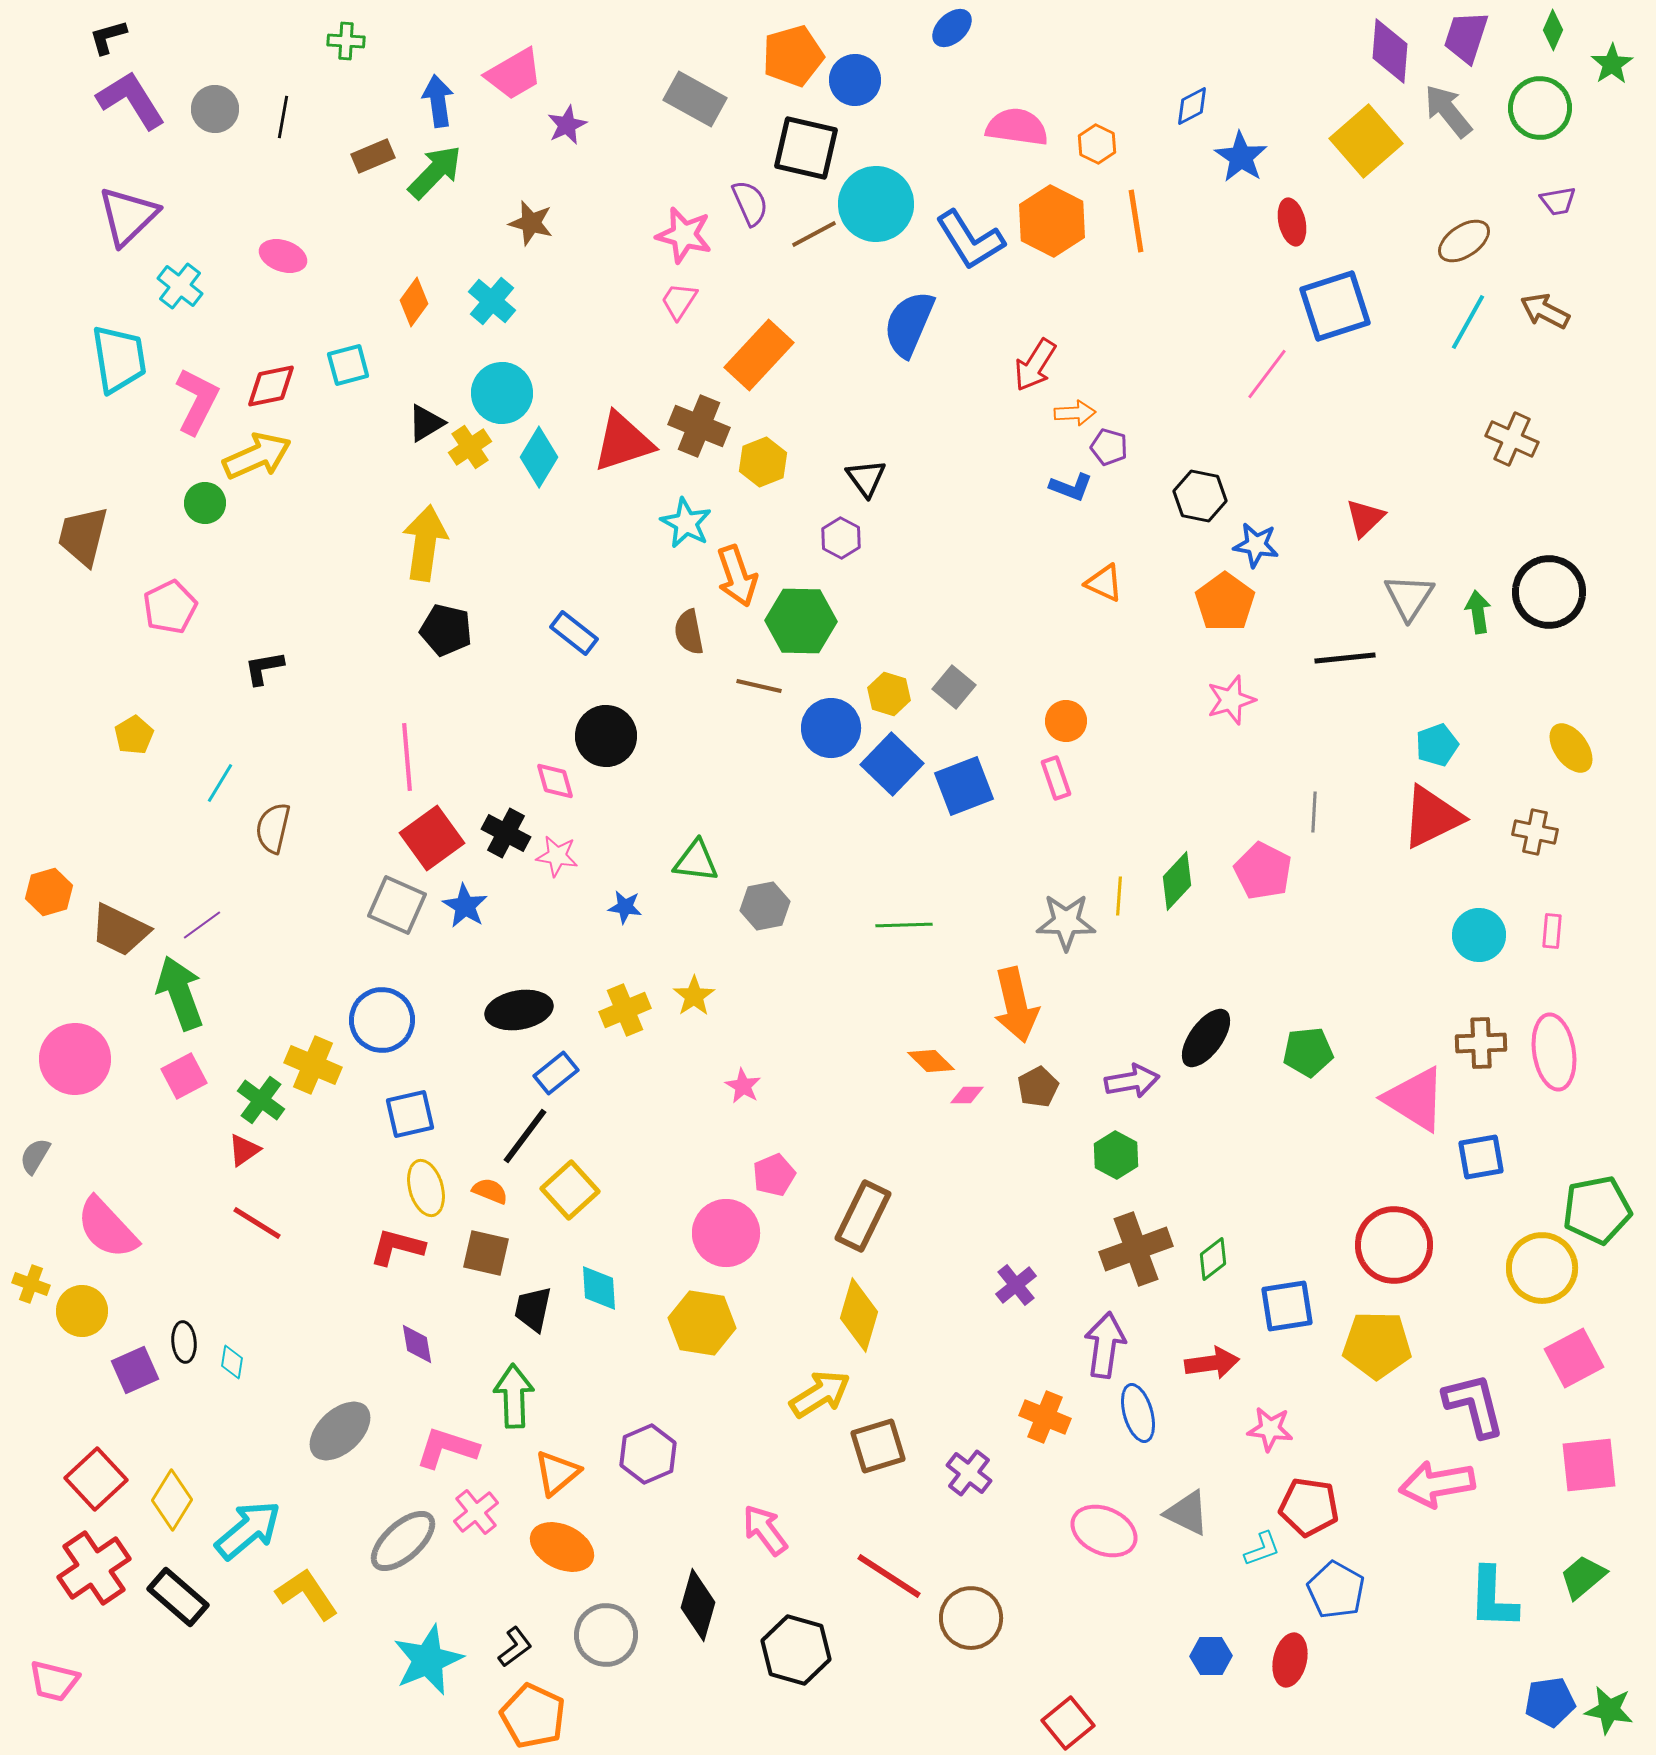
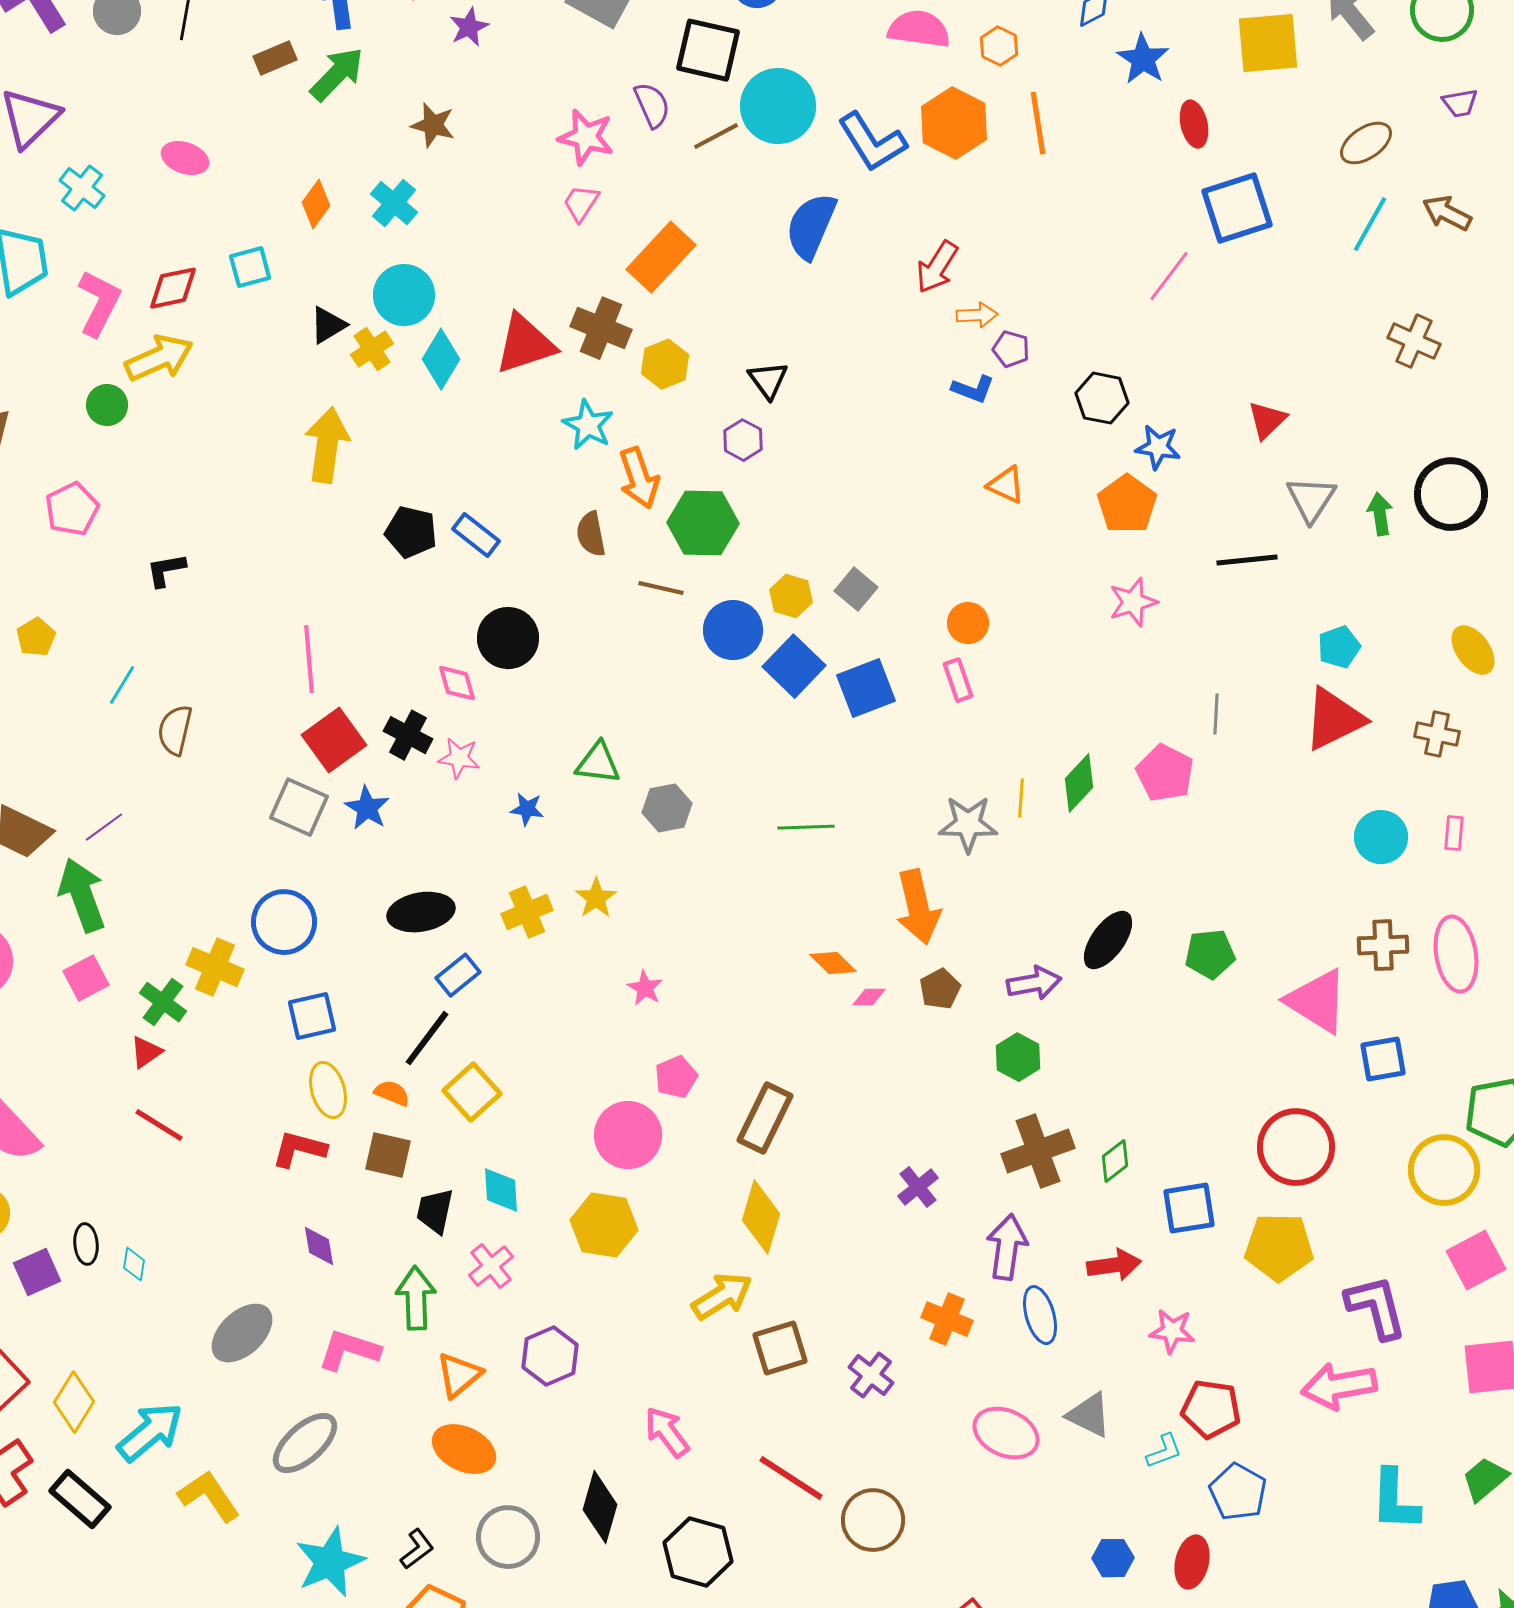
yellow square: (1366, 141) -> (1268, 43), turned 36
black pentagon: (446, 630) -> (411, 532), moved
pink cross: (476, 1512) -> (491, 1266), moved

